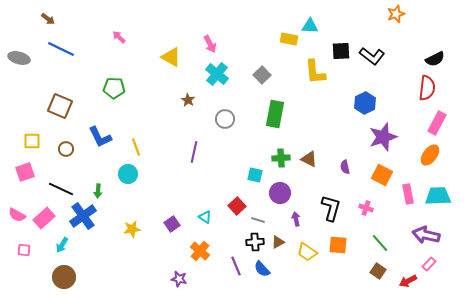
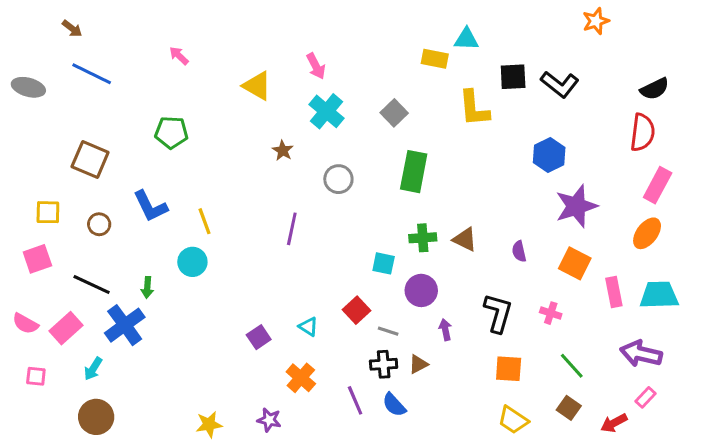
yellow star: (132, 229) -> (209, 424), moved
yellow trapezoid: (307, 252) -> (513, 420), moved

